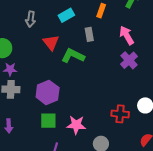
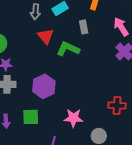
gray arrow: (31, 19) -> (35, 12), moved
green square: (48, 121) -> (31, 117), moved

